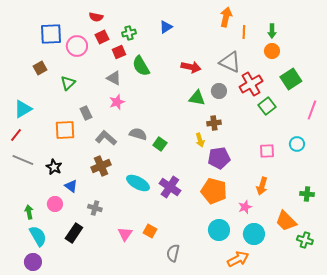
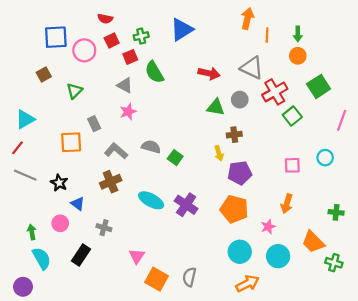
blue triangle: (166, 27) -> (182, 30), size x1.6
orange square: (150, 231) -> (157, 279), moved, size x1.5
orange arrow: (238, 259) -> (247, 284), moved
purple circle: (33, 262) -> (23, 287), moved

